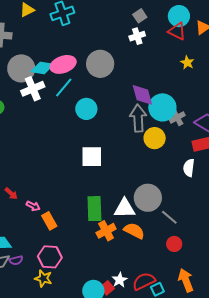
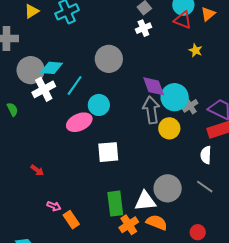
pink ellipse: (63, 64) -> (79, 122), moved
red arrow: (11, 193) -> (37, 170), moved
gray line: (169, 217) -> (205, 187), moved

